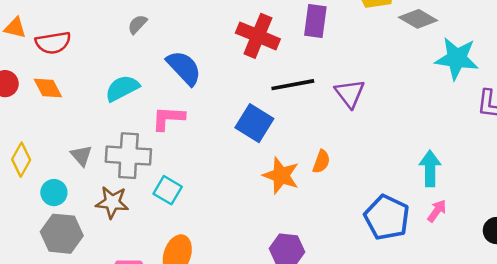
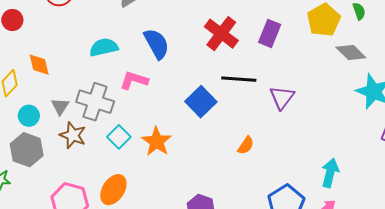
orange diamond: (48, 88) -> (39, 65), moved
gray triangle: (81, 156) -> (60, 106), moved
orange star: (281, 175) -> (157, 141), moved

